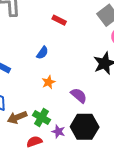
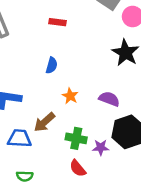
brown arrow: (17, 117) -> (44, 122), moved
red semicircle: (34, 142) -> (78, 168), turned -91

